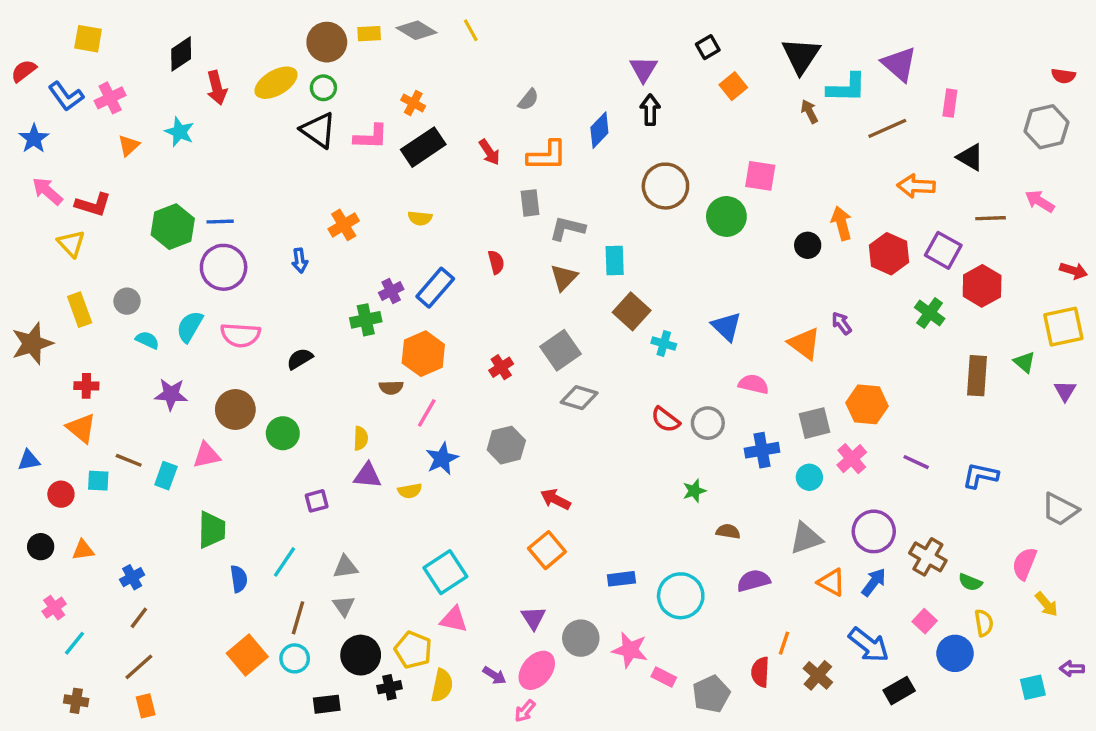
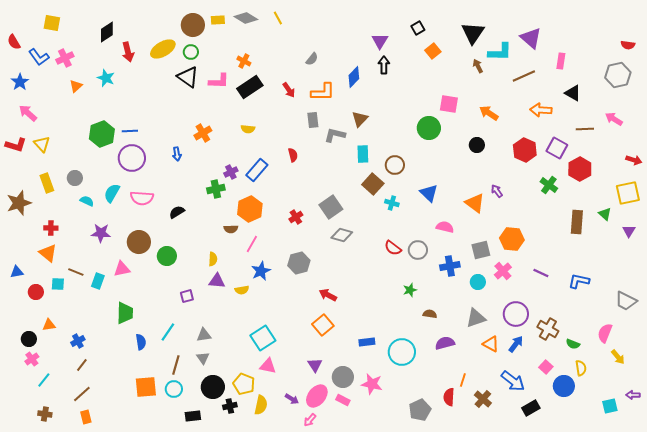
red semicircle: (24, 71) -> (14, 42), turned -84
brown circle: (665, 186) -> (395, 165), moved, size x0.7
red L-shape: (93, 205) -> (16, 145), moved
orange arrow: (842, 223) -> (489, 113), moved, turned -42
brown triangle: (564, 277) -> (360, 119), moved
black circle: (41, 547) -> (29, 339), moved
orange square: (247, 655) -> (146, 387), turned 35
pink rectangle: (664, 677) -> (343, 400), moved

